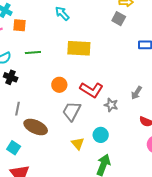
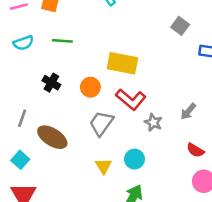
gray square: (119, 19) -> (180, 26), moved
yellow rectangle: (79, 48) -> (122, 63), moved
black cross: (11, 77) -> (51, 83), moved
gray line: (18, 109) -> (22, 118), moved

